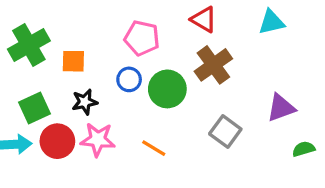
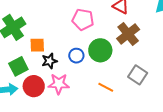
orange square: (73, 61) -> (37, 45), moved
blue circle: (129, 79) -> (76, 56), moved
orange line: (154, 148) -> (106, 87), moved

